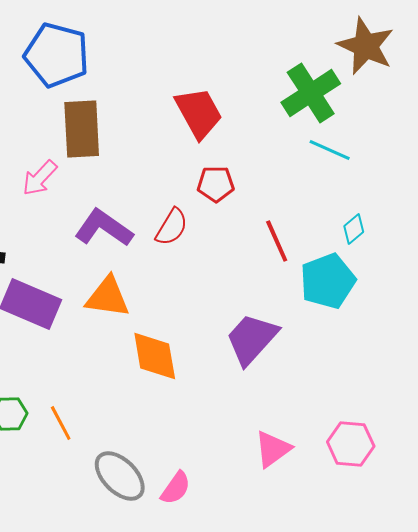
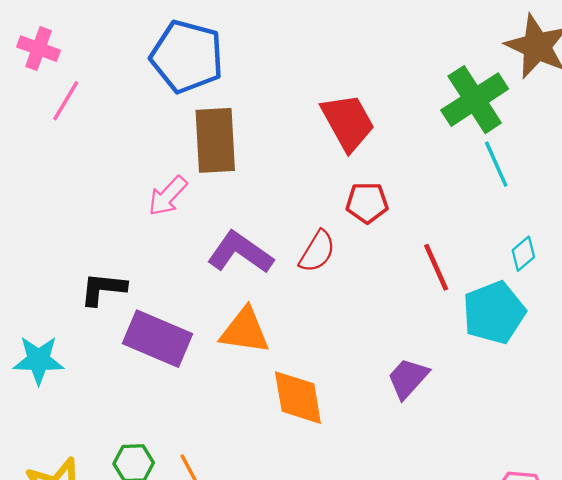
cyan line: (330, 150) -> (496, 164), turned 42
purple trapezoid: (252, 339) -> (408, 378), size x0.7

